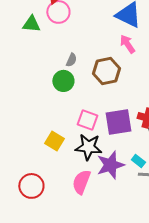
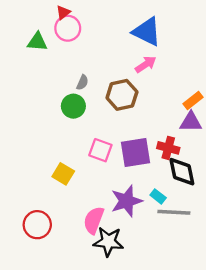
pink arrow: (127, 44) -> (146, 64), turned 90
black star: (88, 147) -> (108, 242), moved

